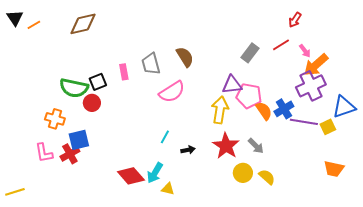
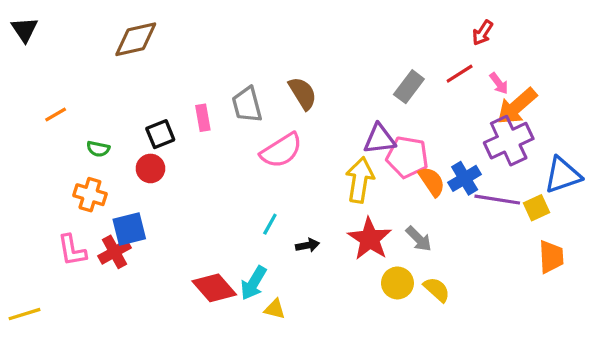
orange line: (34, 25) -> (56, 114), moved
green semicircle: (74, 88) -> (98, 149), moved, size x0.5
orange trapezoid: (334, 169) -> (551, 257), moved, turned -105

